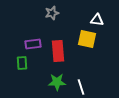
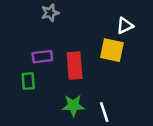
gray star: (52, 13) -> (50, 13), moved
white triangle: (97, 20) -> (125, 26), turned -32

